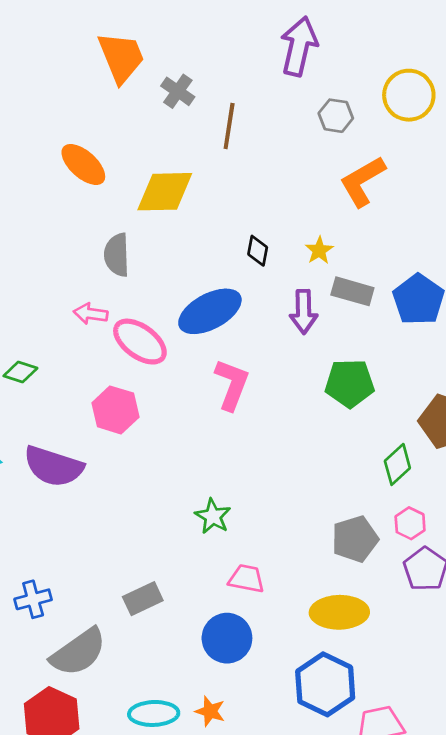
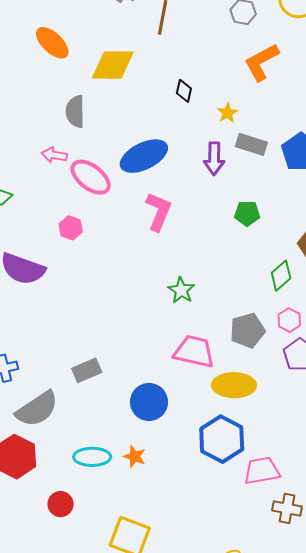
black diamond: (258, 251) -> (184, 91), moved
green pentagon: (350, 383) -> (247, 213), size x0.7
pink hexagon: (115, 410) -> (71, 228), size x0.7
green star: (213, 516) -> (181, 290), moved
pink trapezoid: (247, 579) -> (194, 352), moved, size x1.5

